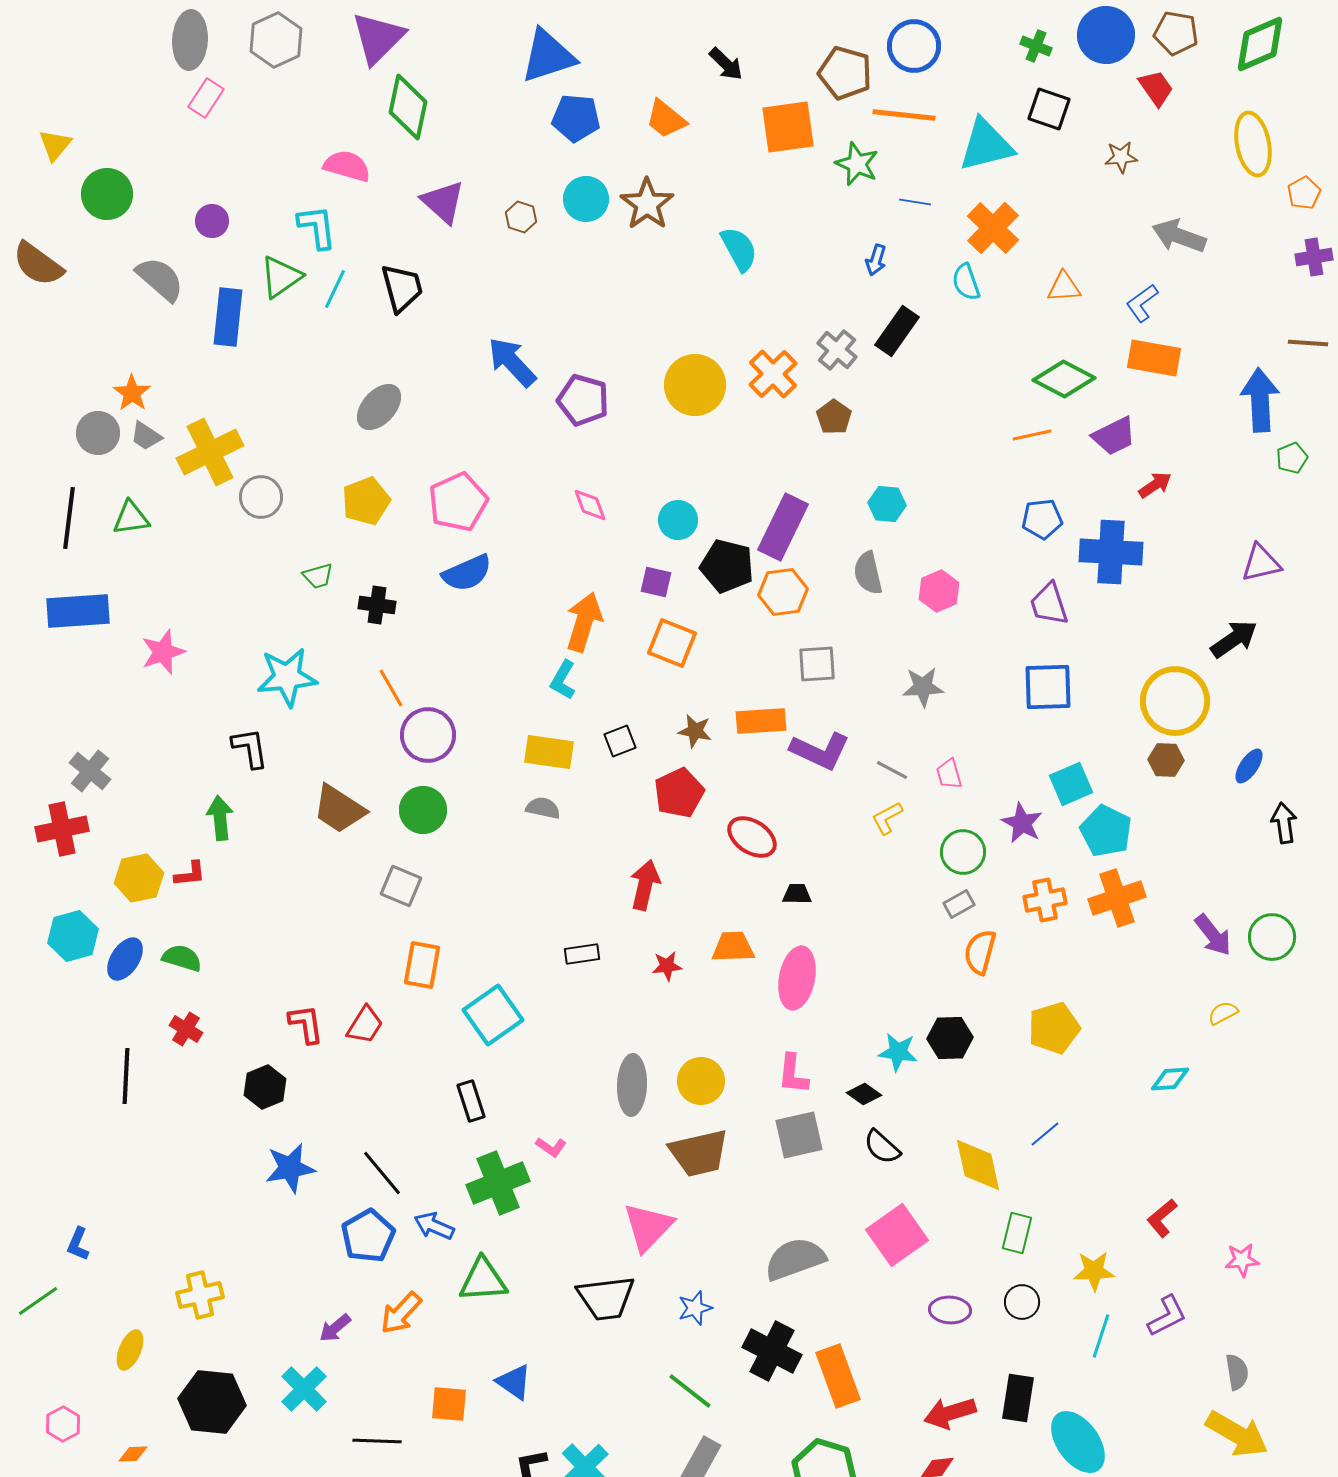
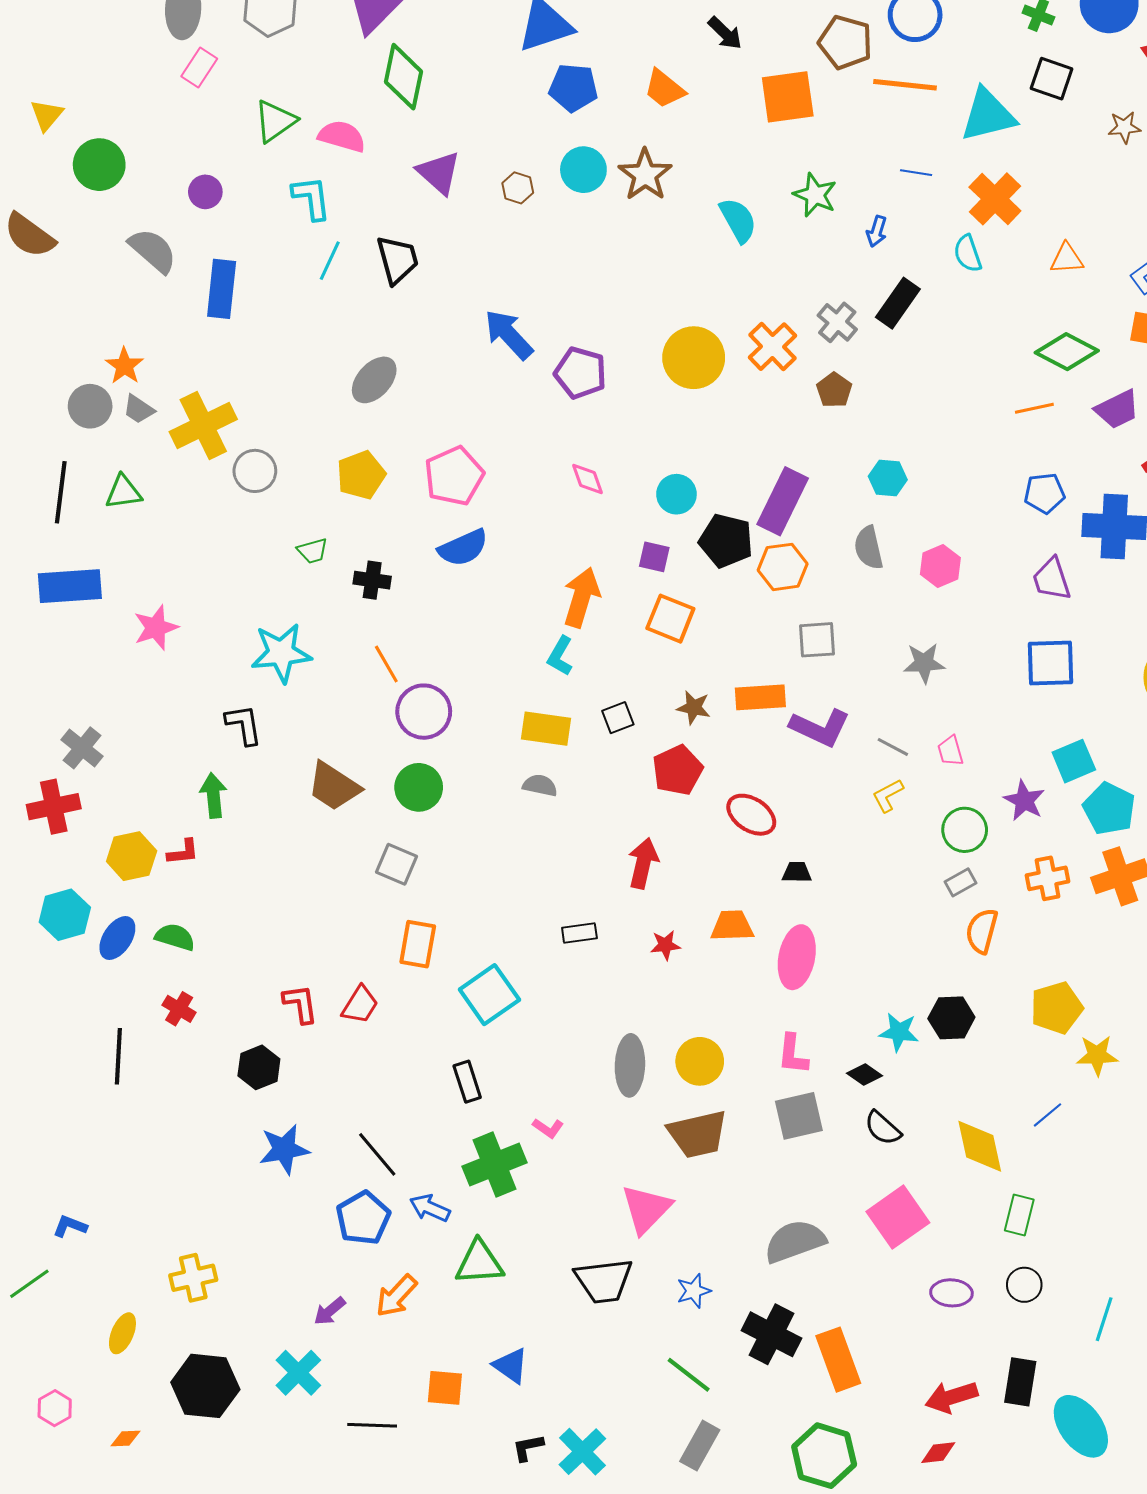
green star: (857, 164) -> (815, 195), moved
green triangle: (281, 277) -> (275, 121), moved
blue L-shape: (78, 1244) -> (70, 1226), turned 88
yellow star: (1094, 1271) -> (1097, 1055), moved

